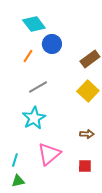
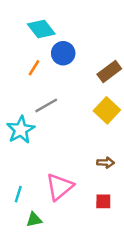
cyan star: (34, 118) -> (21, 130), moved
green triangle: (18, 181) -> (34, 220), moved

